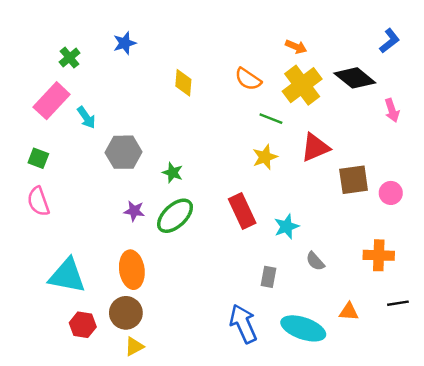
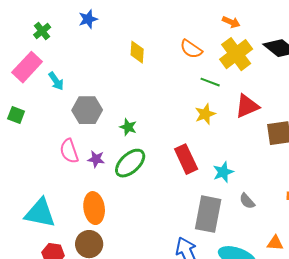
pink semicircle: (38, 201) -> (69, 151), moved
gray rectangle: (268, 277) -> (208, 214), size x2.0

